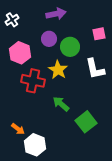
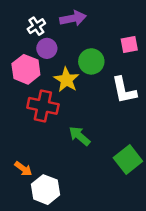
white cross: (12, 20) -> (36, 26), moved
purple circle: (49, 39) -> (47, 48), moved
yellow star: (58, 70) -> (66, 80), moved
green square: (86, 122) -> (128, 160), moved

